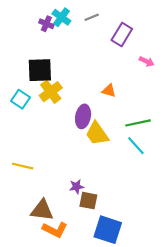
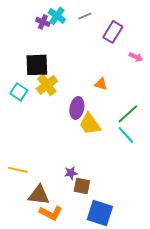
green line: (138, 123) -> (128, 114), turned -30
yellow line: (23, 166) -> (18, 170), moved

